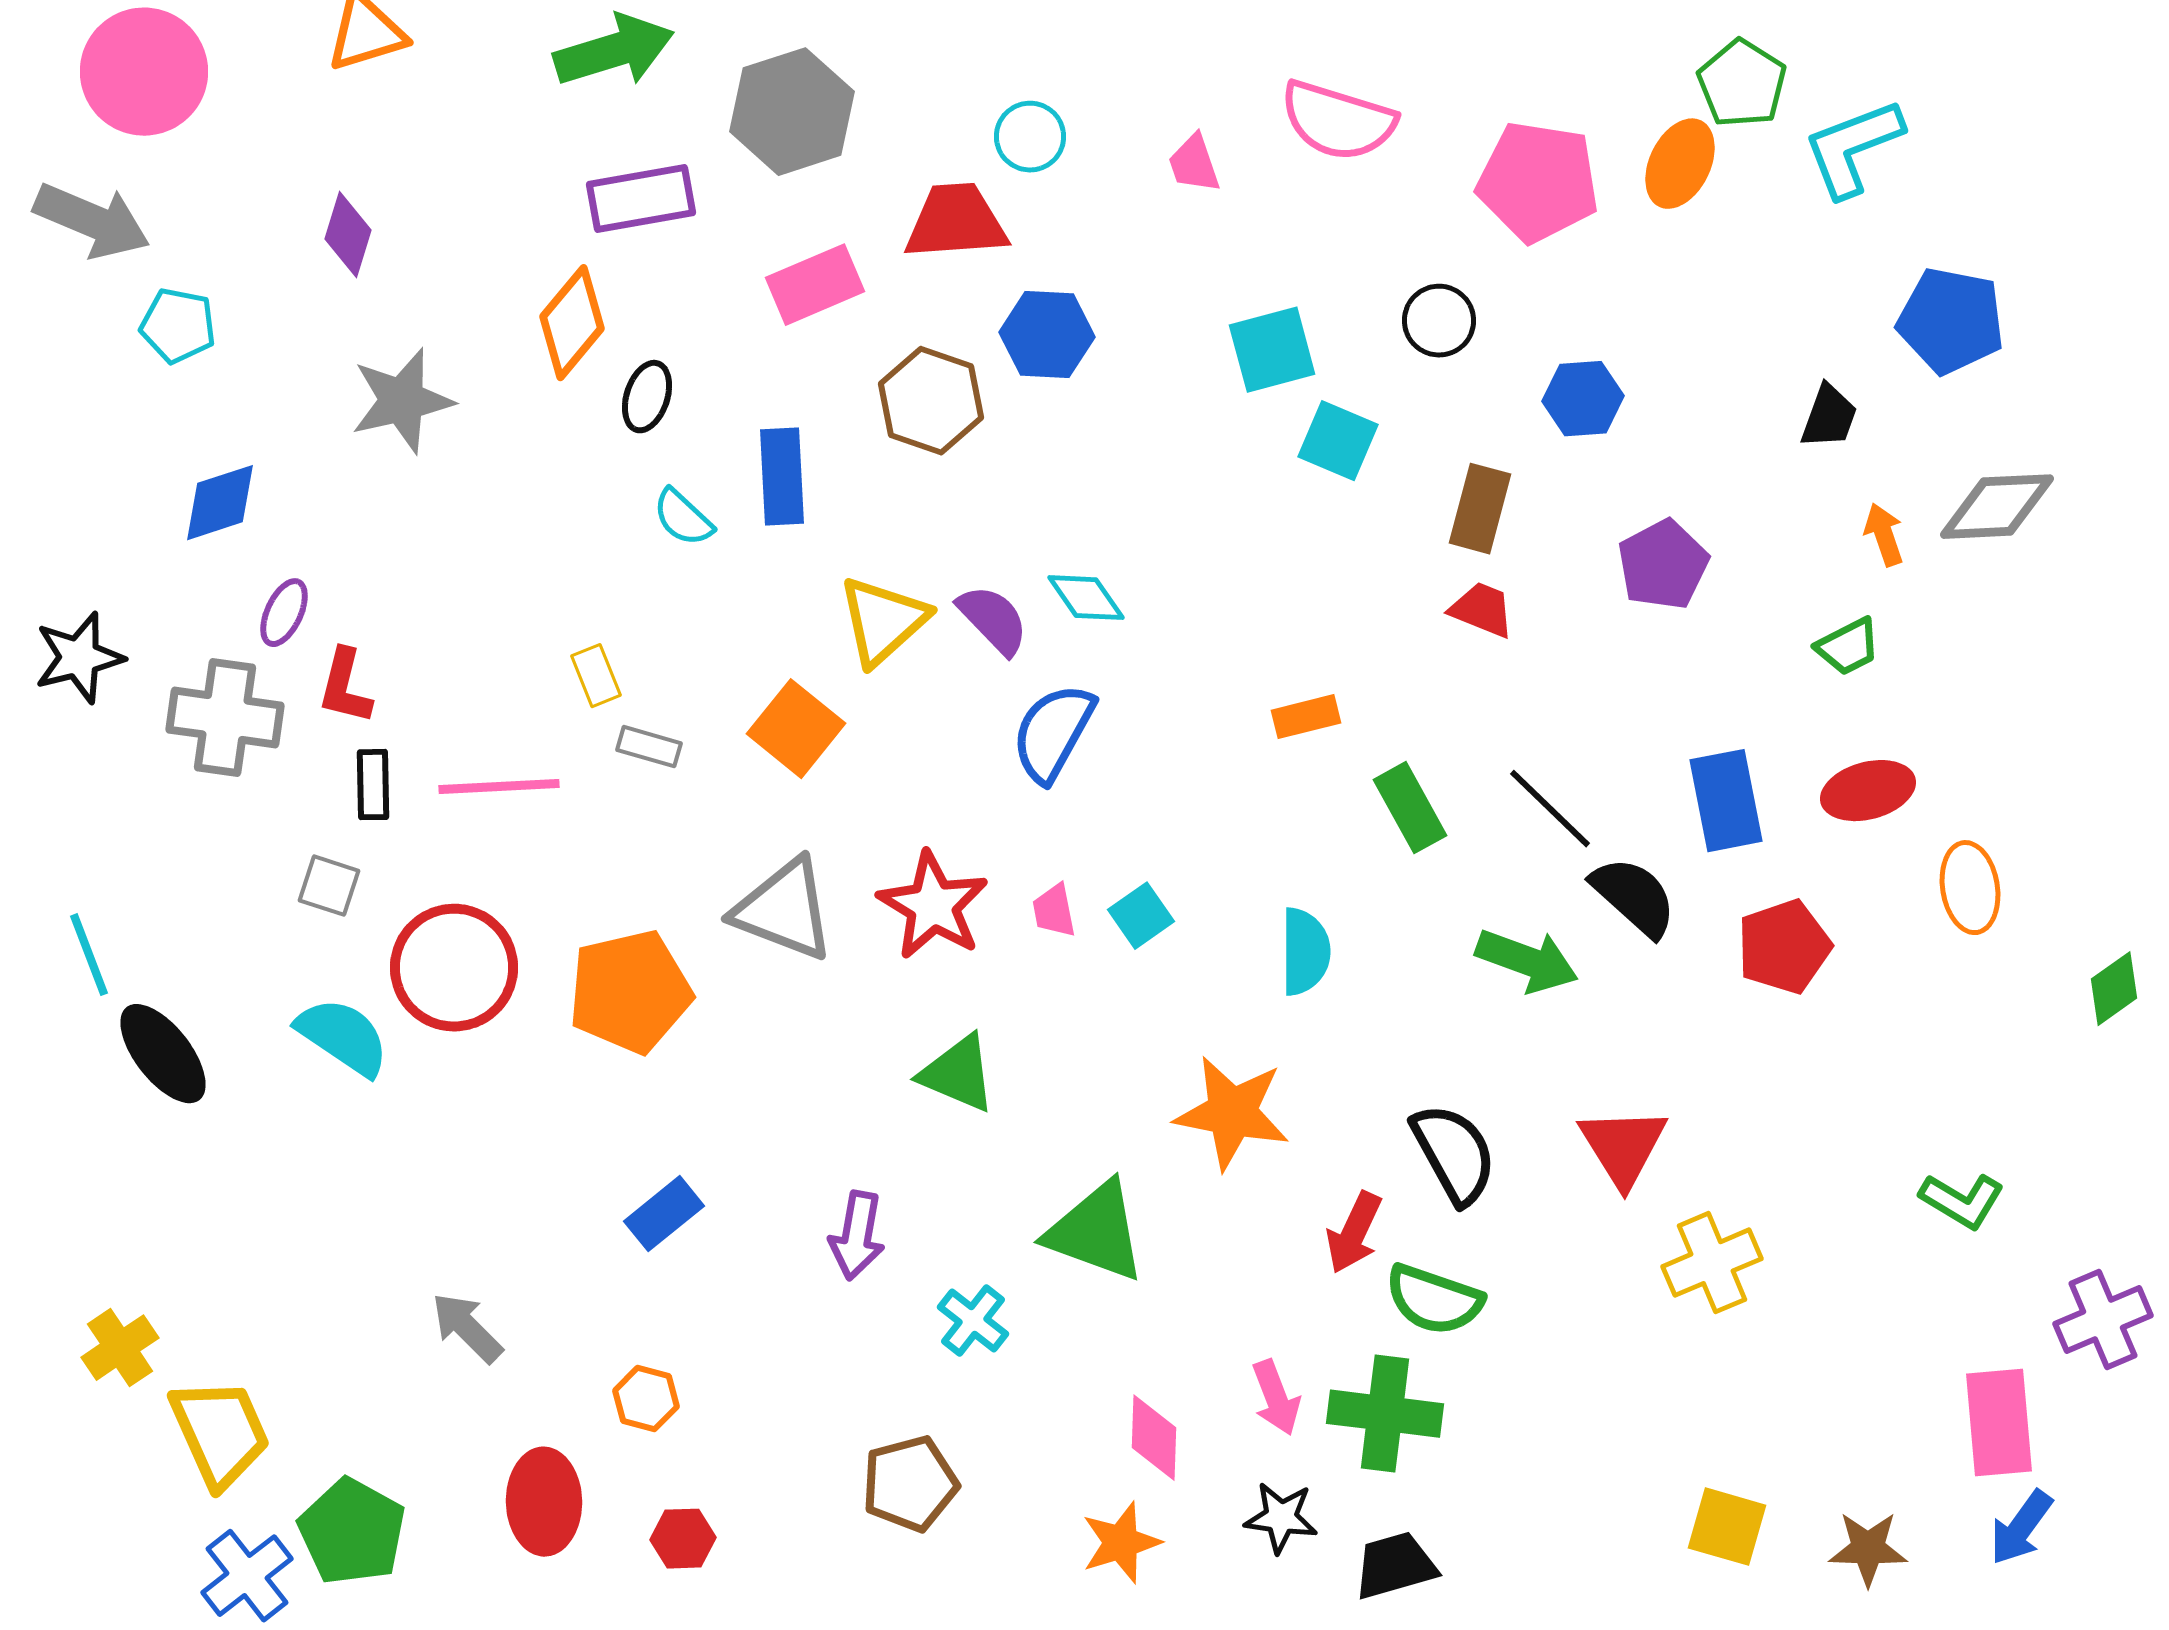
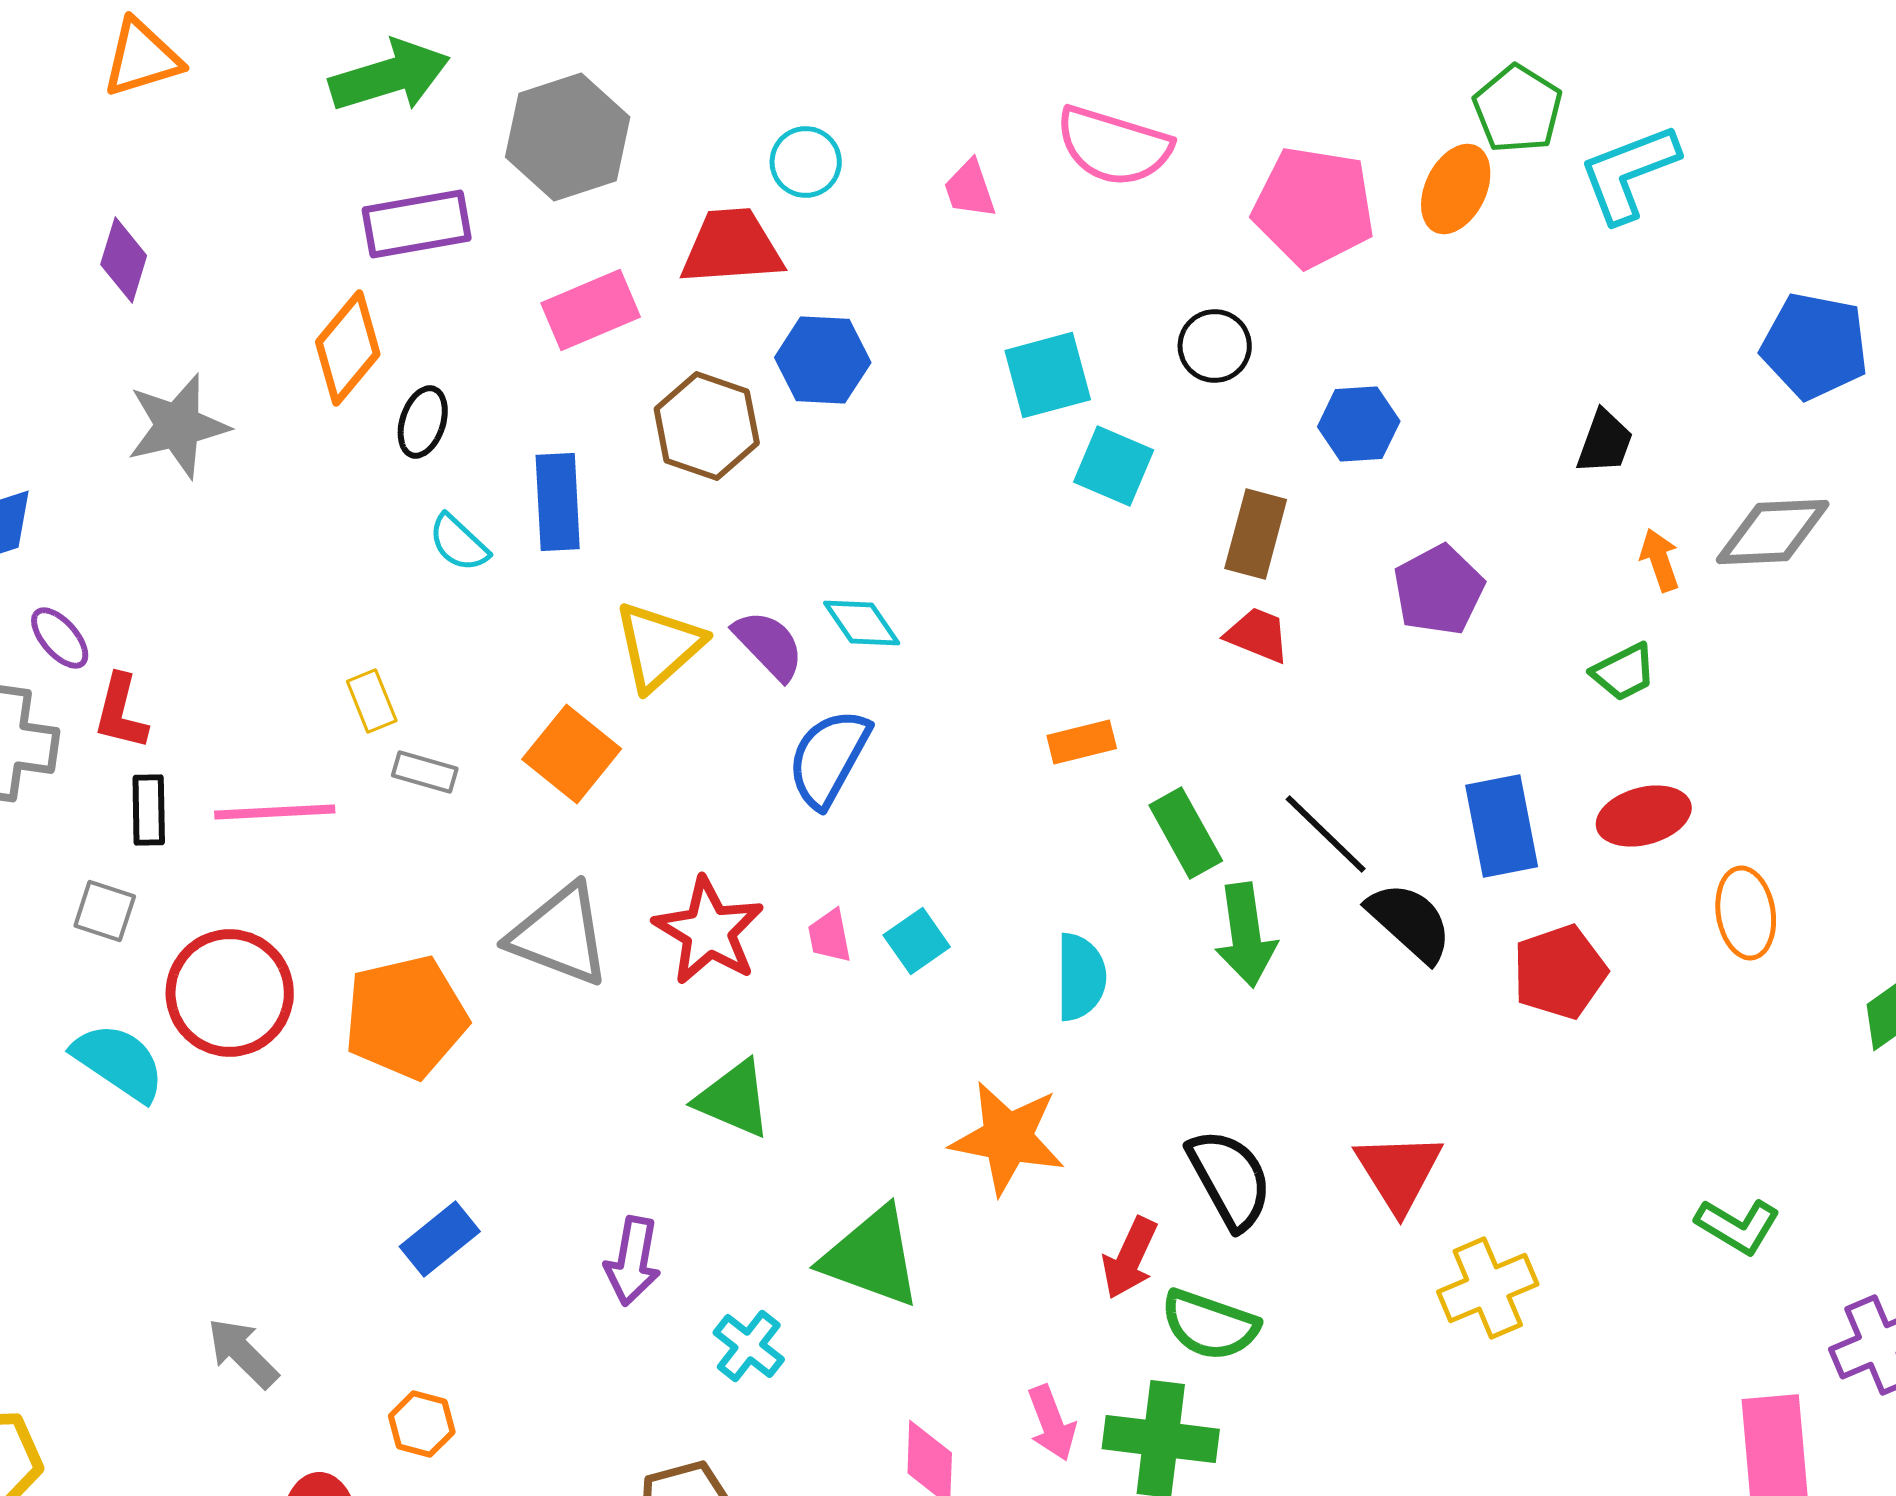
blue pentagon: (1951, 321) -> (1815, 346), moved
purple ellipse: (284, 613) -> (60, 638), turned -66
green arrow: (1527, 961) -> (1246, 935), moved, turned 62

